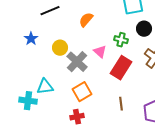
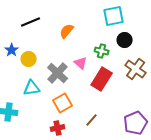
yellow circle: (60, 48) -> (29, 59), moved
cyan triangle: (45, 87) -> (32, 88), moved
brown line: (121, 104) -> (92, 120), moved, turned 48

